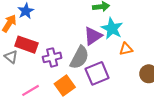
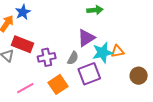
cyan star: (112, 29) -> (102, 53), moved, turned 30
gray semicircle: (79, 57) -> (73, 58), size x0.6

